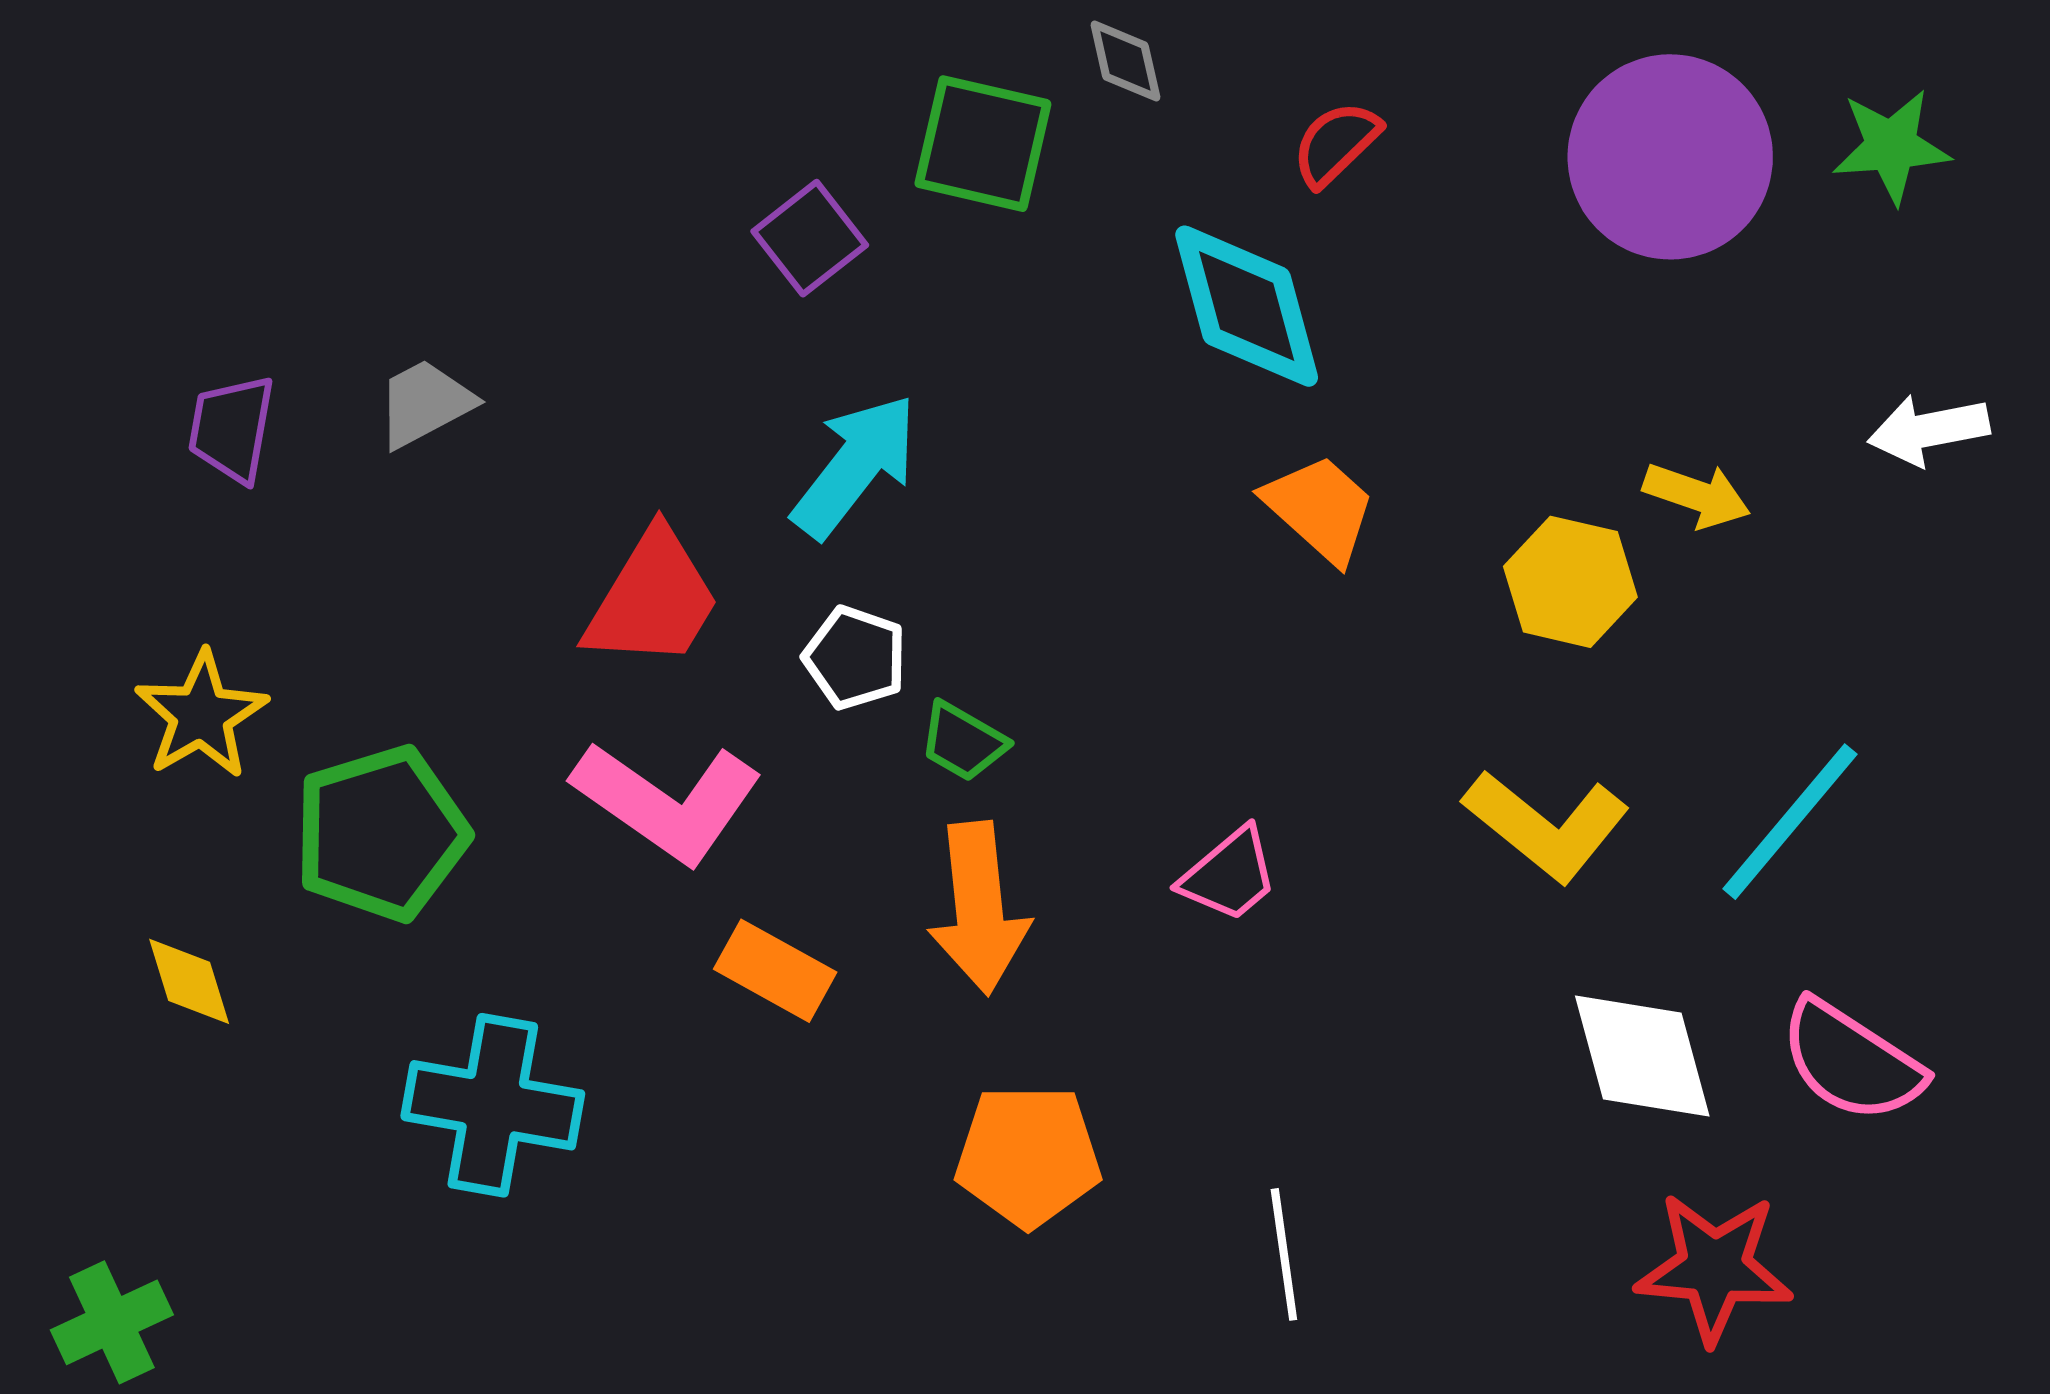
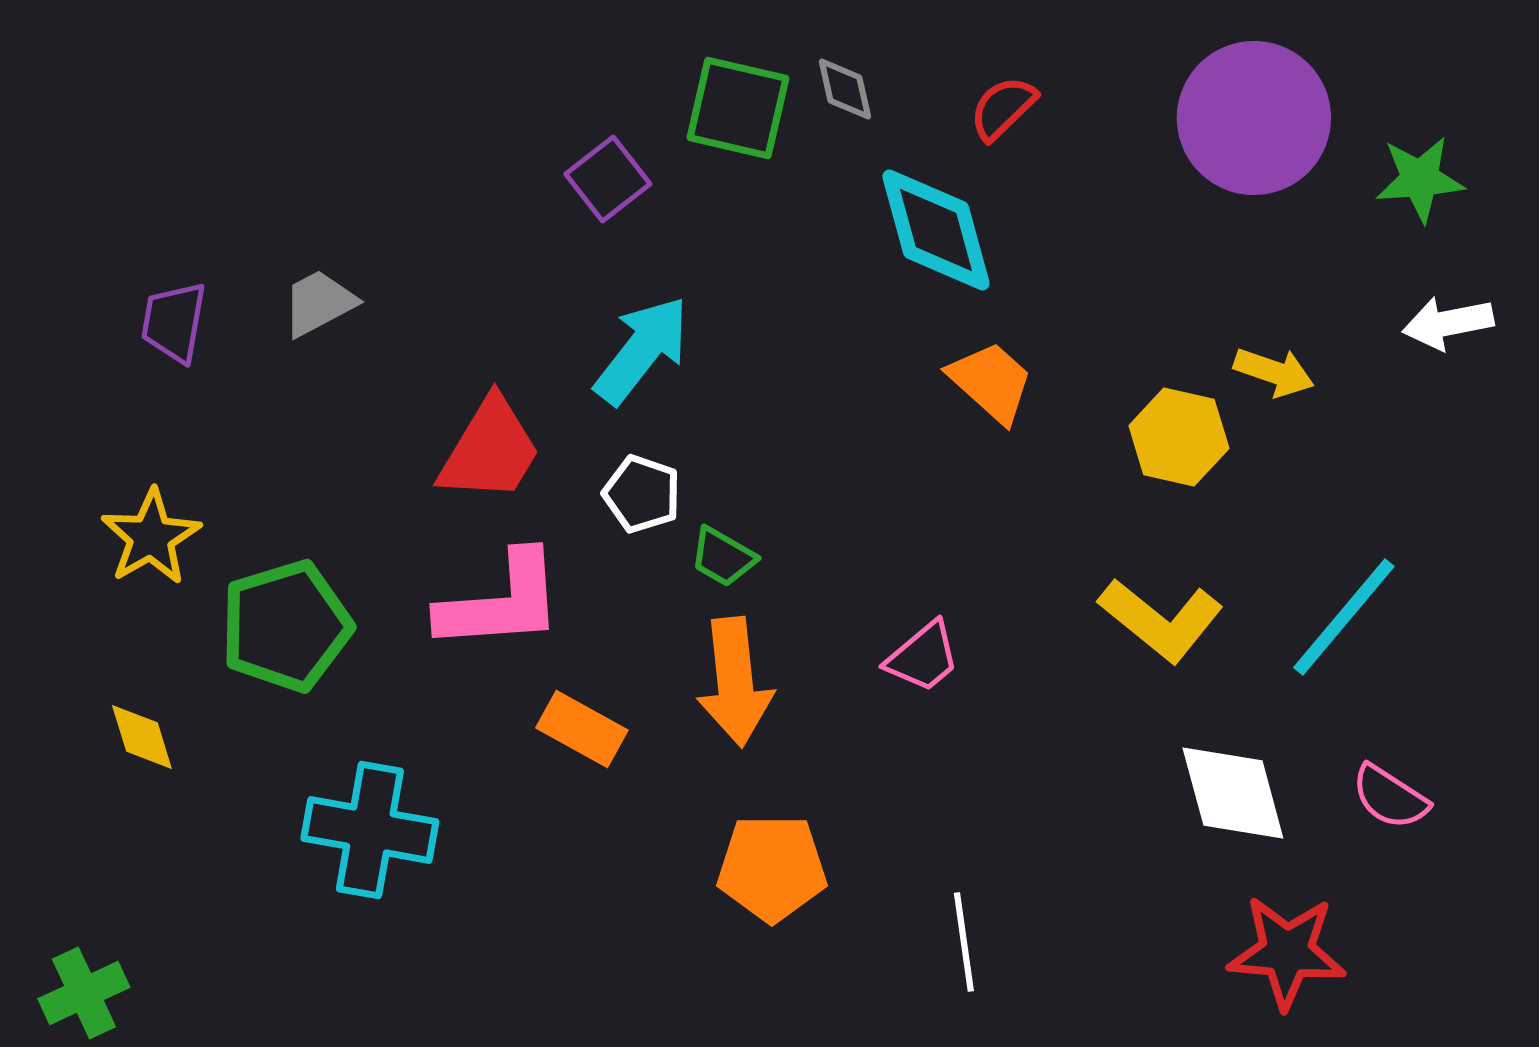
gray diamond: (1125, 61) -> (845, 89), moved
green star: (1891, 146) -> (1420, 179), moved
pink L-shape: (667, 802) -> (501, 602), turned -39
pink semicircle: (1851, 1061) -> (1390, 797), size x0.7

